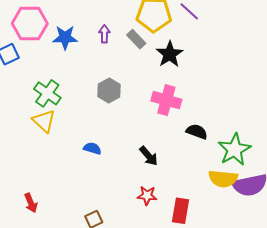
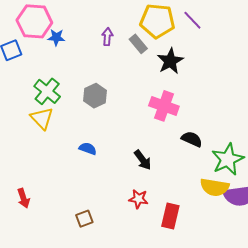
blue star: (65, 37) -> (56, 37), moved, size x0.7
gray hexagon: (109, 91) -> (95, 96), moved

